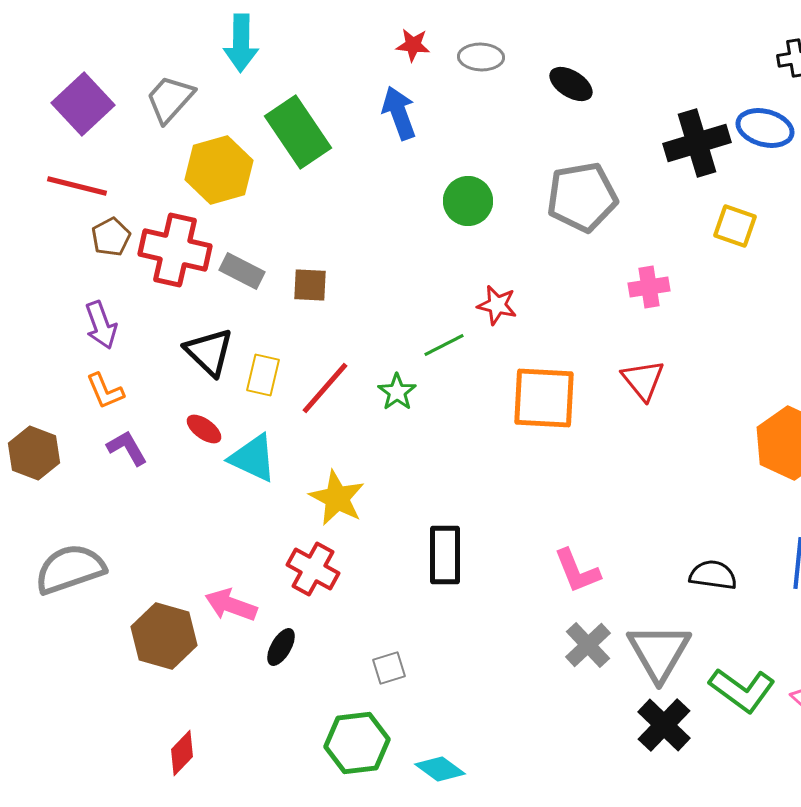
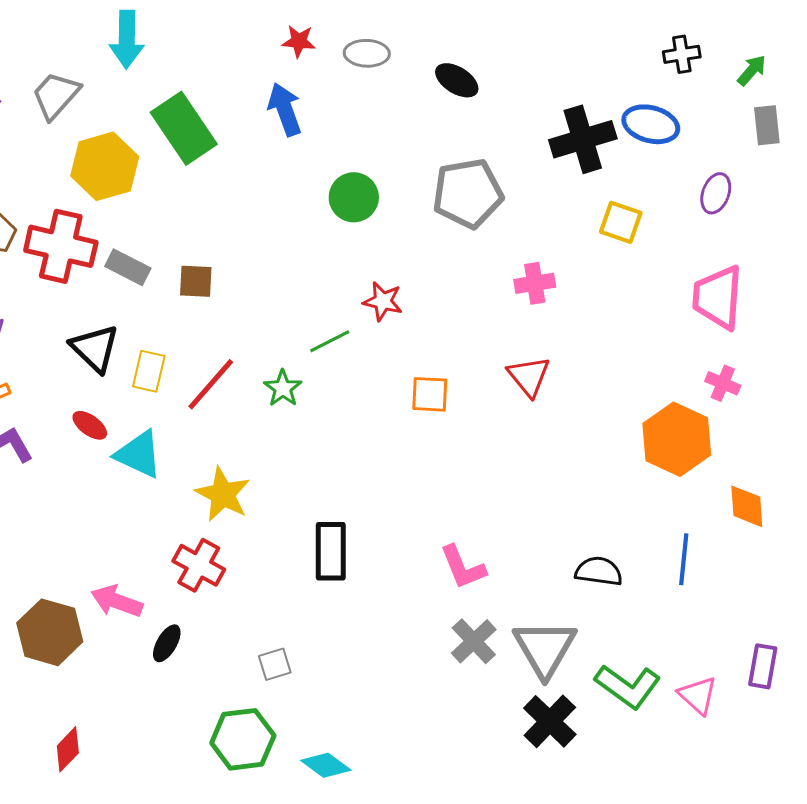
orange square: (544, 398) -> (430, 394), size x0.6

